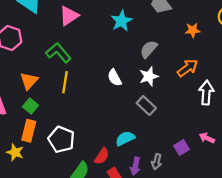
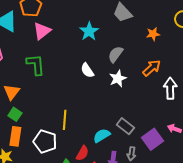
green L-shape: (58, 53) -> (36, 65), turned 40
white semicircle: (115, 78) -> (87, 70), moved
yellow line: (65, 82) -> (65, 120), moved
gray rectangle: (146, 106) -> (125, 126), moved
purple square: (182, 148) -> (153, 139), size x1.5

